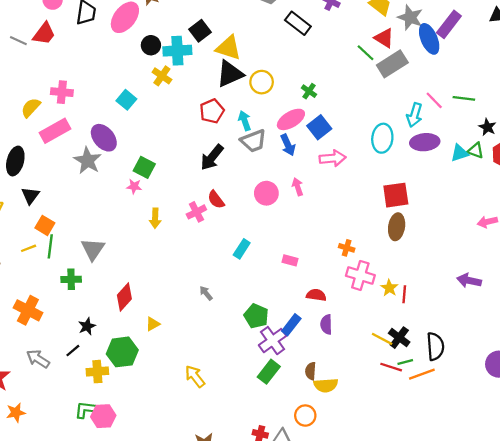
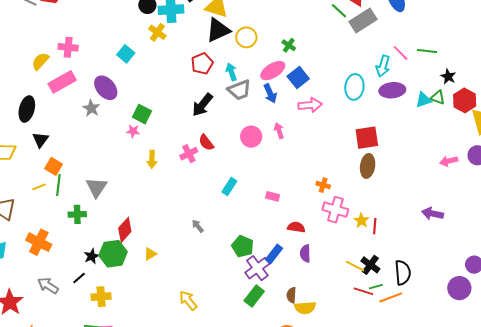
gray star: (88, 161) -> (91, 108), size x0.7
green hexagon: (122, 352) -> (113, 254), moved

